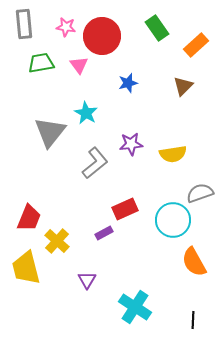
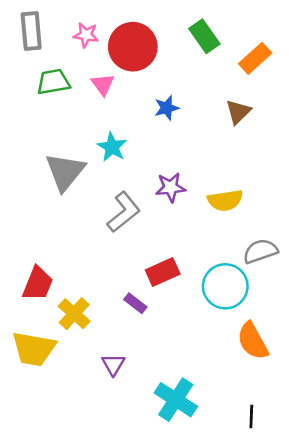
purple rectangle: (104, 233) -> (135, 303), turned 66
yellow trapezoid: (26, 268) -> (34, 349), turned -66

